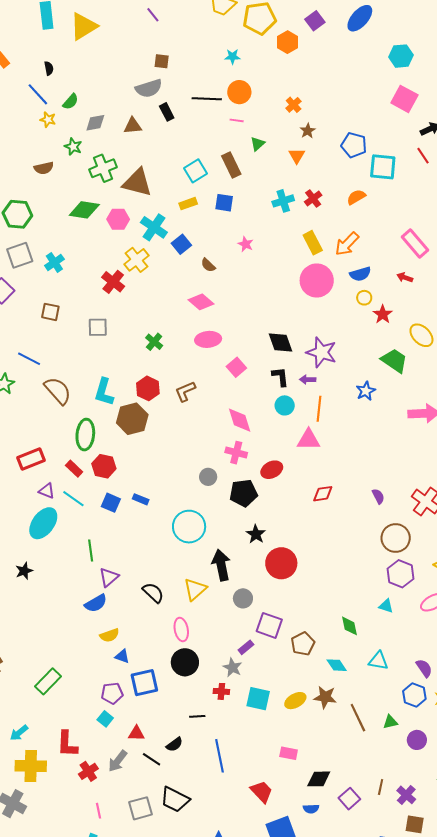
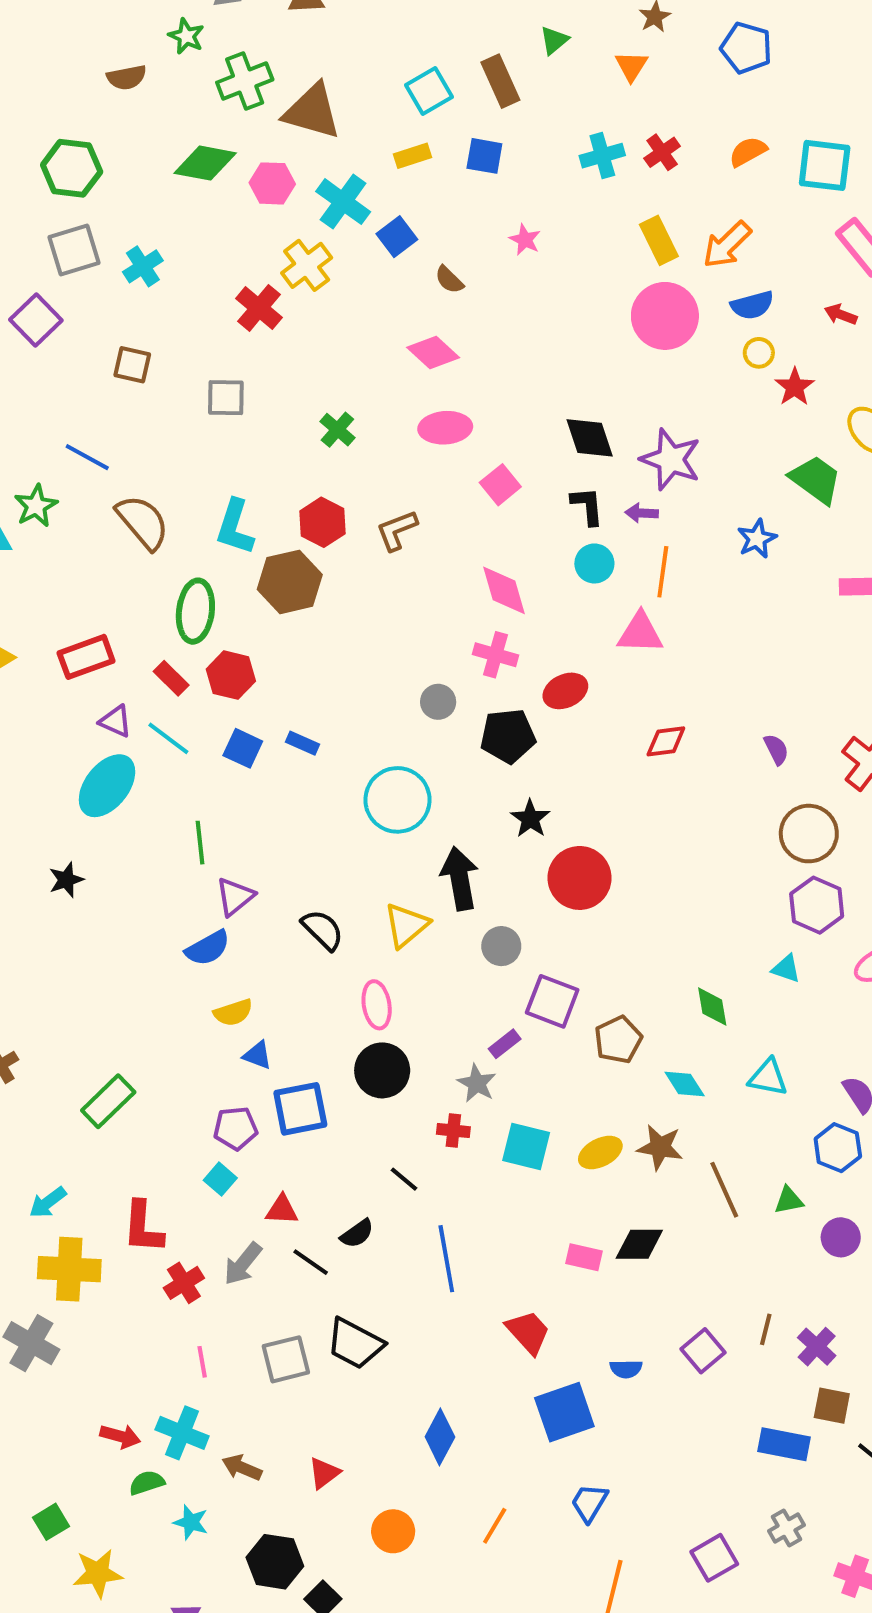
cyan square: (383, 167) -> (825, 165), moved
black line: (197, 716) -> (404, 1179), turned 42
black diamond: (319, 779) -> (639, 1244), moved

